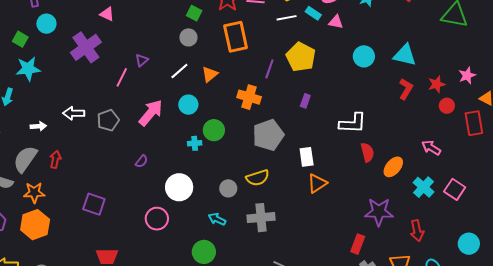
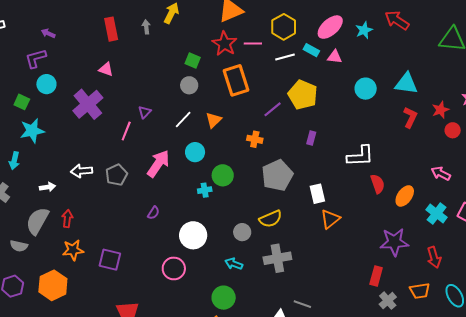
purple line: (269, 69) -> (273, 109), turned 36
orange cross: (249, 97) -> (255, 139), size x0.7
orange star: (34, 193) -> (73, 250), moved

